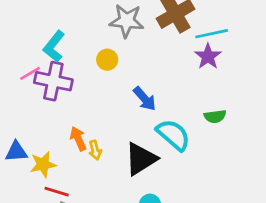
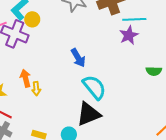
yellow circle: (107, 60) -> (32, 19), moved
green semicircle: (215, 116) -> (154, 71), moved
black triangle: (141, 159) -> (88, 114), moved

